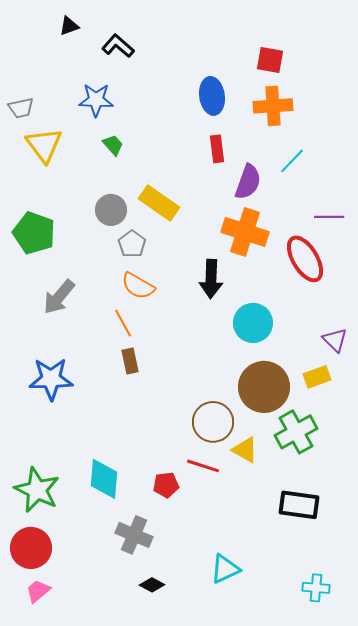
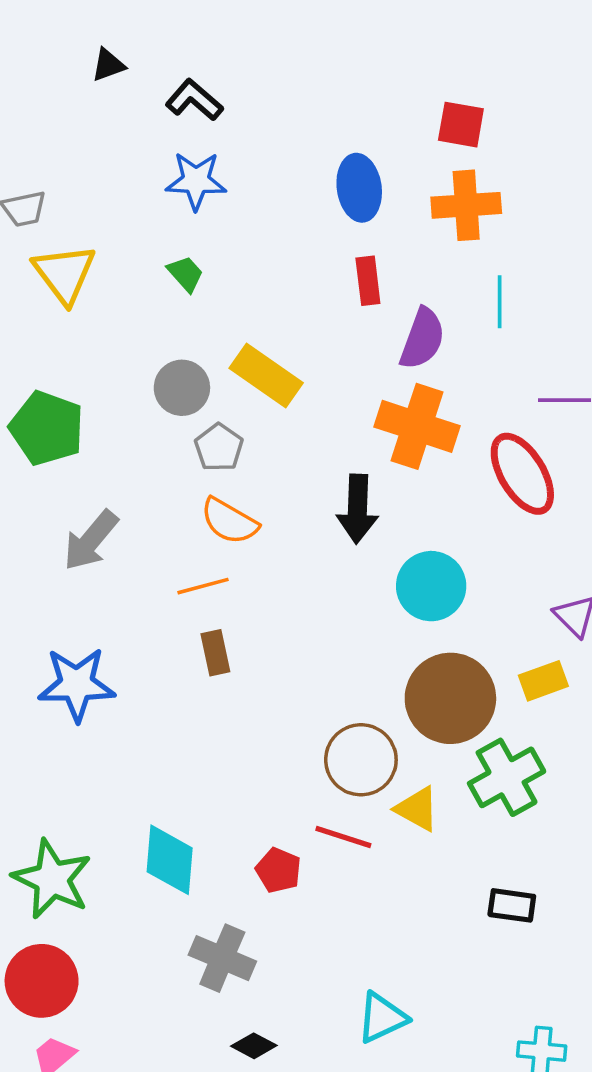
blue star: (96, 100) -> (196, 181), moved
cyan line: (292, 161) -> (500, 302), turned -44
orange line: (123, 323) -> (203, 586), turned -76
red pentagon: (166, 485) -> (278, 870), turned 30
black rectangle: (299, 505) -> (512, 905), size x0.7

